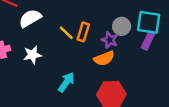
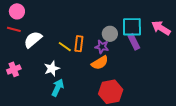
purple rectangle: (148, 40) -> (134, 42), turned -42
white star: (32, 55) -> (52, 69), moved
cyan arrow: (66, 82) -> (58, 88), moved

